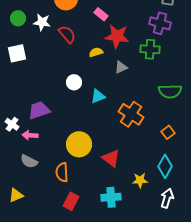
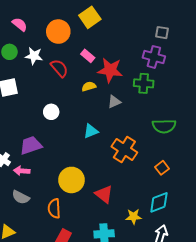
pink rectangle: (101, 14) -> (88, 56), moved
white circle: (74, 82) -> (51, 112), moved
cyan diamond: (165, 166) -> (159, 202), turned 40

